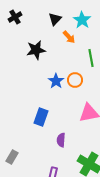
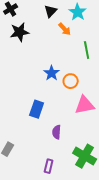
black star: (36, 50) -> (20, 32), moved
orange circle: (75, 80) -> (71, 81), moved

